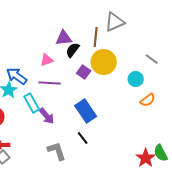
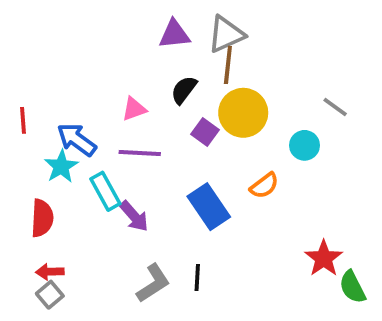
gray triangle: (115, 22) -> (226, 34), moved
purple triangle: (64, 38) -> (174, 34), moved
orange semicircle: (148, 100) -> (264, 186), moved
black line: (83, 138) -> (197, 277), moved, turned 40
gray L-shape: (57, 151) -> (153, 283), turned 75
red star: (146, 158) -> (324, 258), moved

